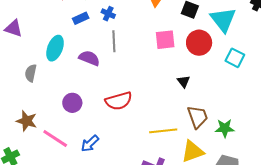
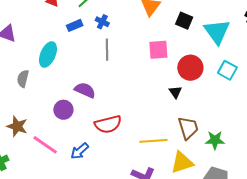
red circle: (199, 43) -> (190, 68), moved
purple semicircle: (89, 58) -> (85, 90), moved
red semicircle: (119, 101) -> (108, 124), moved

